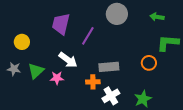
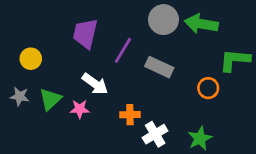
green arrow: (157, 17) -> (201, 24), moved, size x1.6
gray rectangle: (109, 67) -> (159, 67), moved, turned 30

